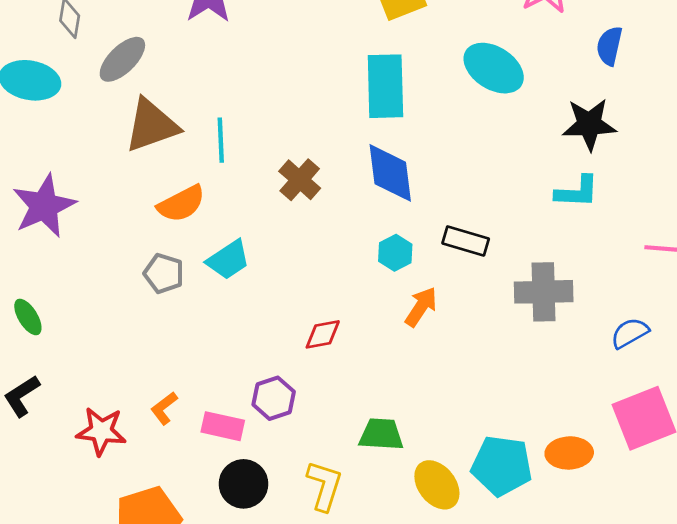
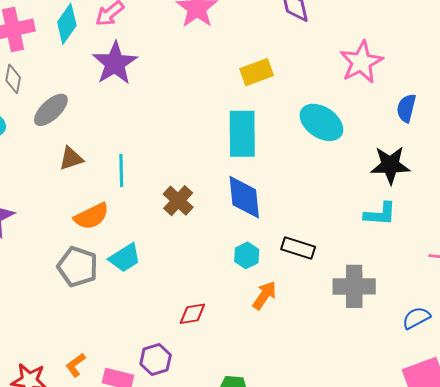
brown triangle: (152, 125) -> (71, 158), size x0.6
gray pentagon: (164, 273) -> (78, 267), size x1.4

